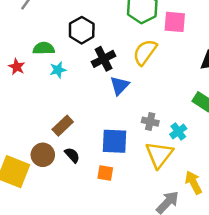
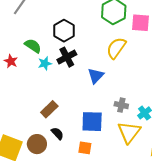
green semicircle: (44, 48) -> (33, 46), turned 36
black cross: (104, 59) -> (67, 57), moved
brown circle: (43, 155) -> (37, 144), moved

